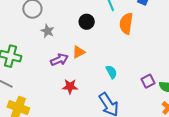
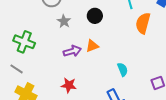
black circle: (87, 22) -> (95, 16), moved
red star: (70, 86) -> (69, 85), moved

